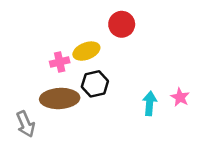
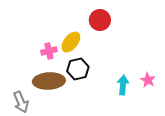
yellow ellipse: (86, 51) -> (71, 42), turned -30

